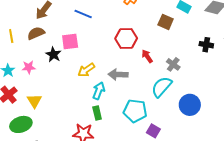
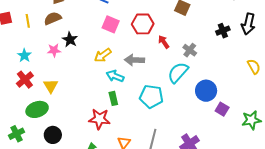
pink square: (70, 42) -> (111, 24), moved, turned 30
black cross: (206, 45) -> (223, 31), turned -32
pink star: (29, 67) -> (54, 50), moved
cyan arrow: (99, 91) -> (115, 76), turned -90
purple square: (153, 131) -> (222, 109), moved

